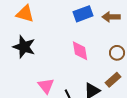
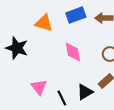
orange triangle: (25, 14) -> (44, 23), moved

